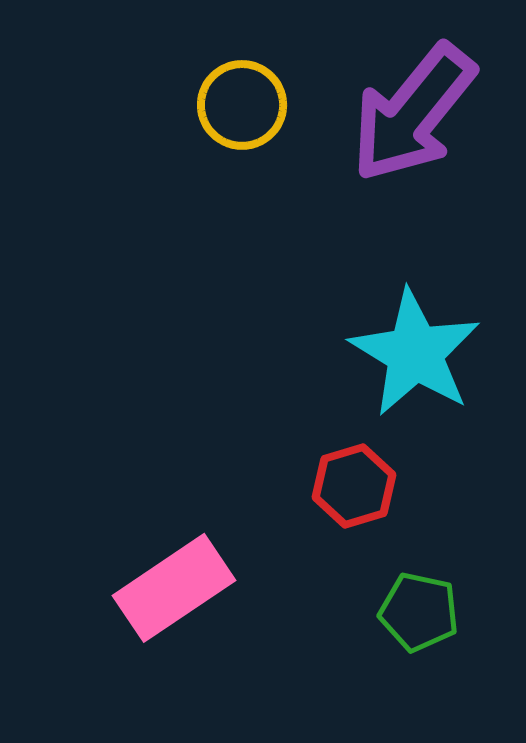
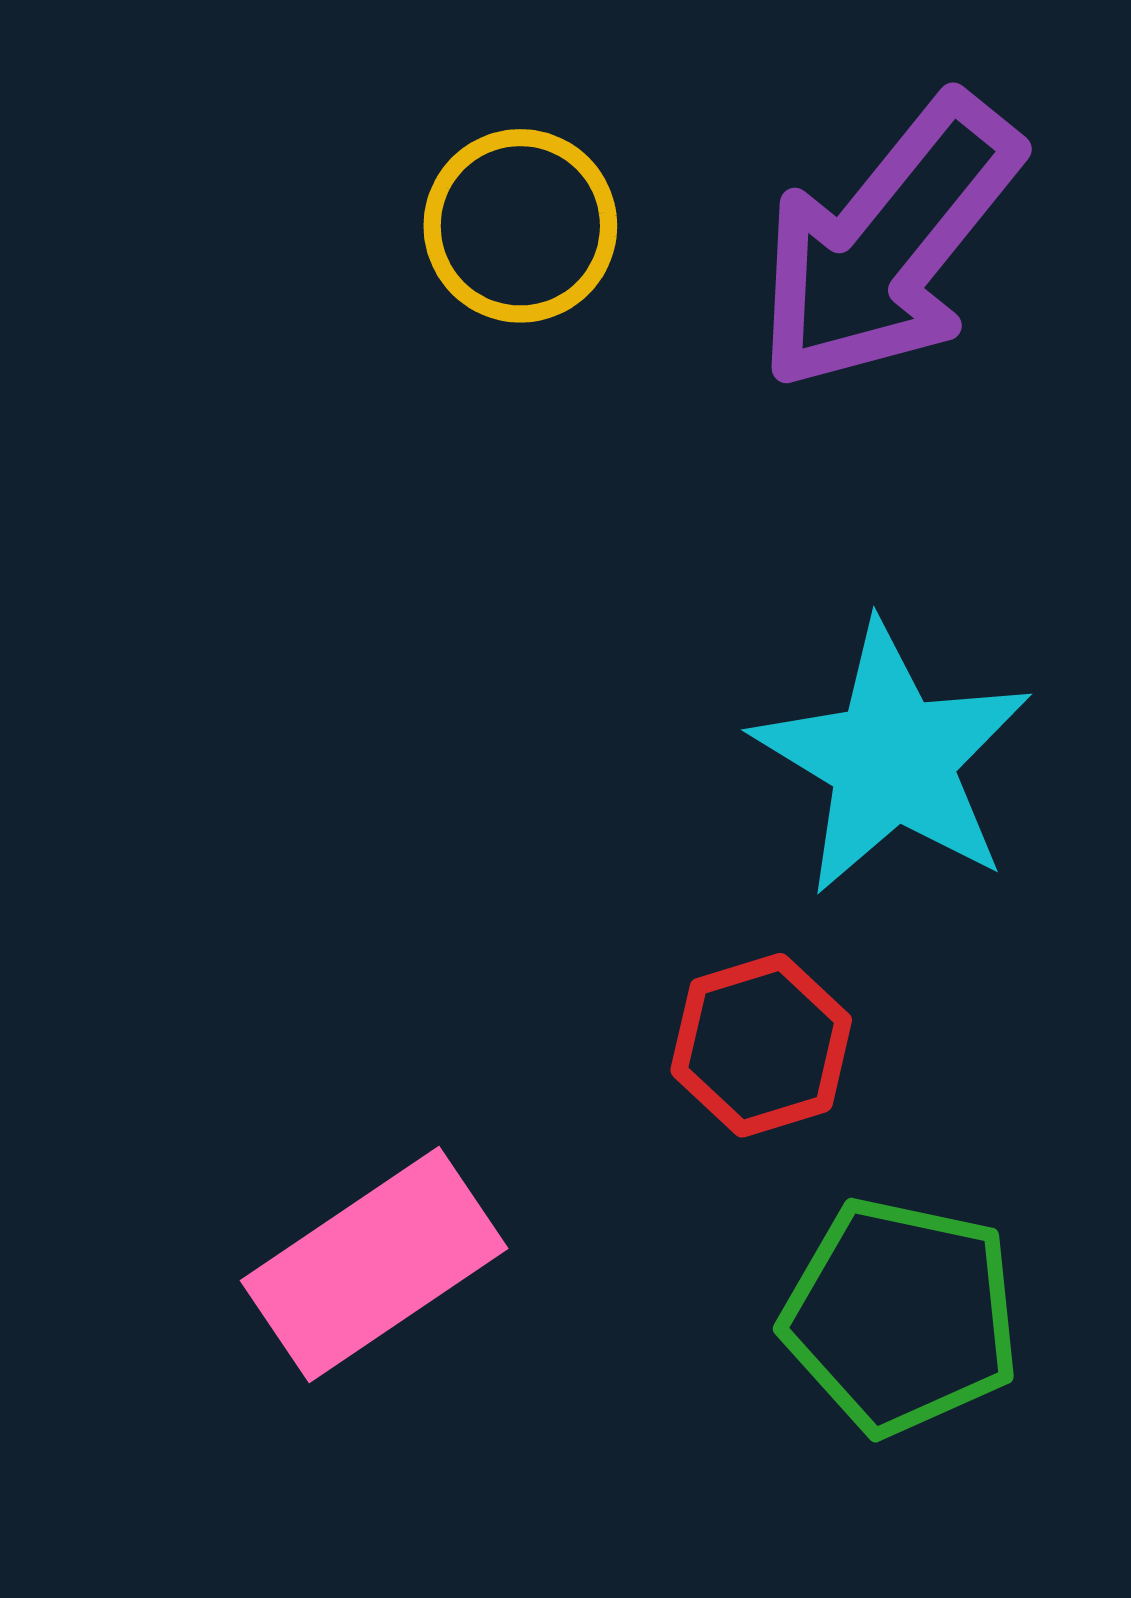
green pentagon: (419, 612) -> (901, 1316), size x1.4

